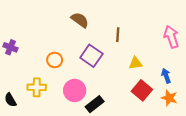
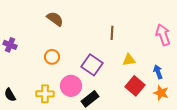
brown semicircle: (80, 20) -> (55, 19), moved
purple square: (91, 56) -> (92, 65), moved
yellow cross: (37, 87) -> (45, 94), moved

